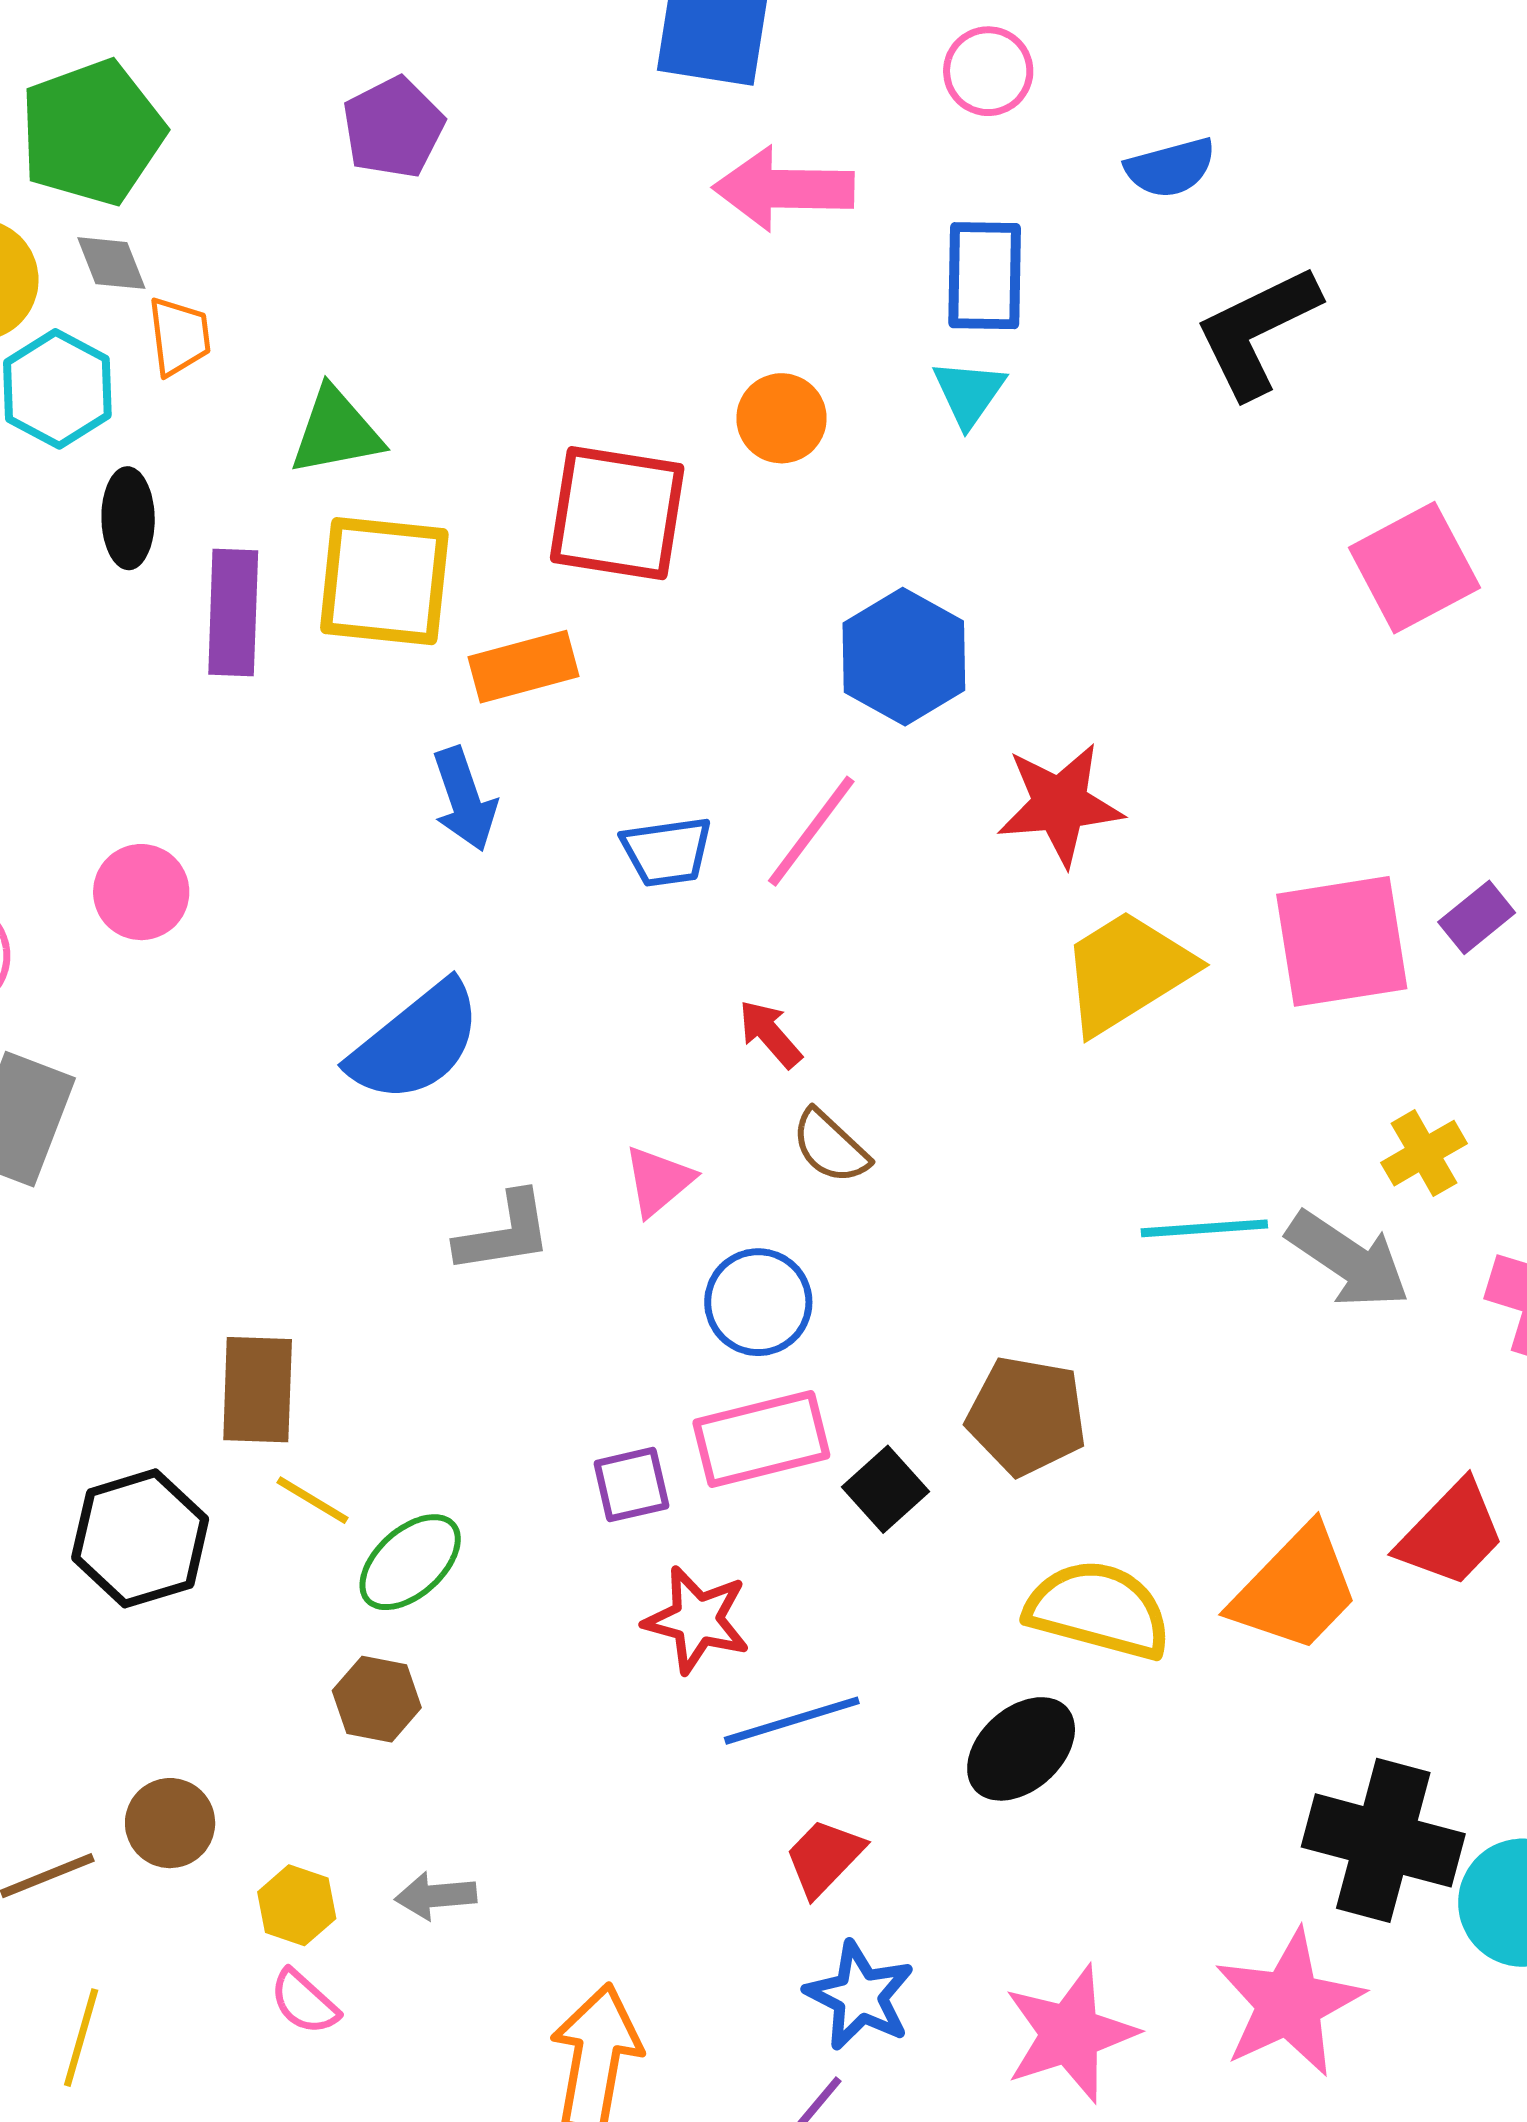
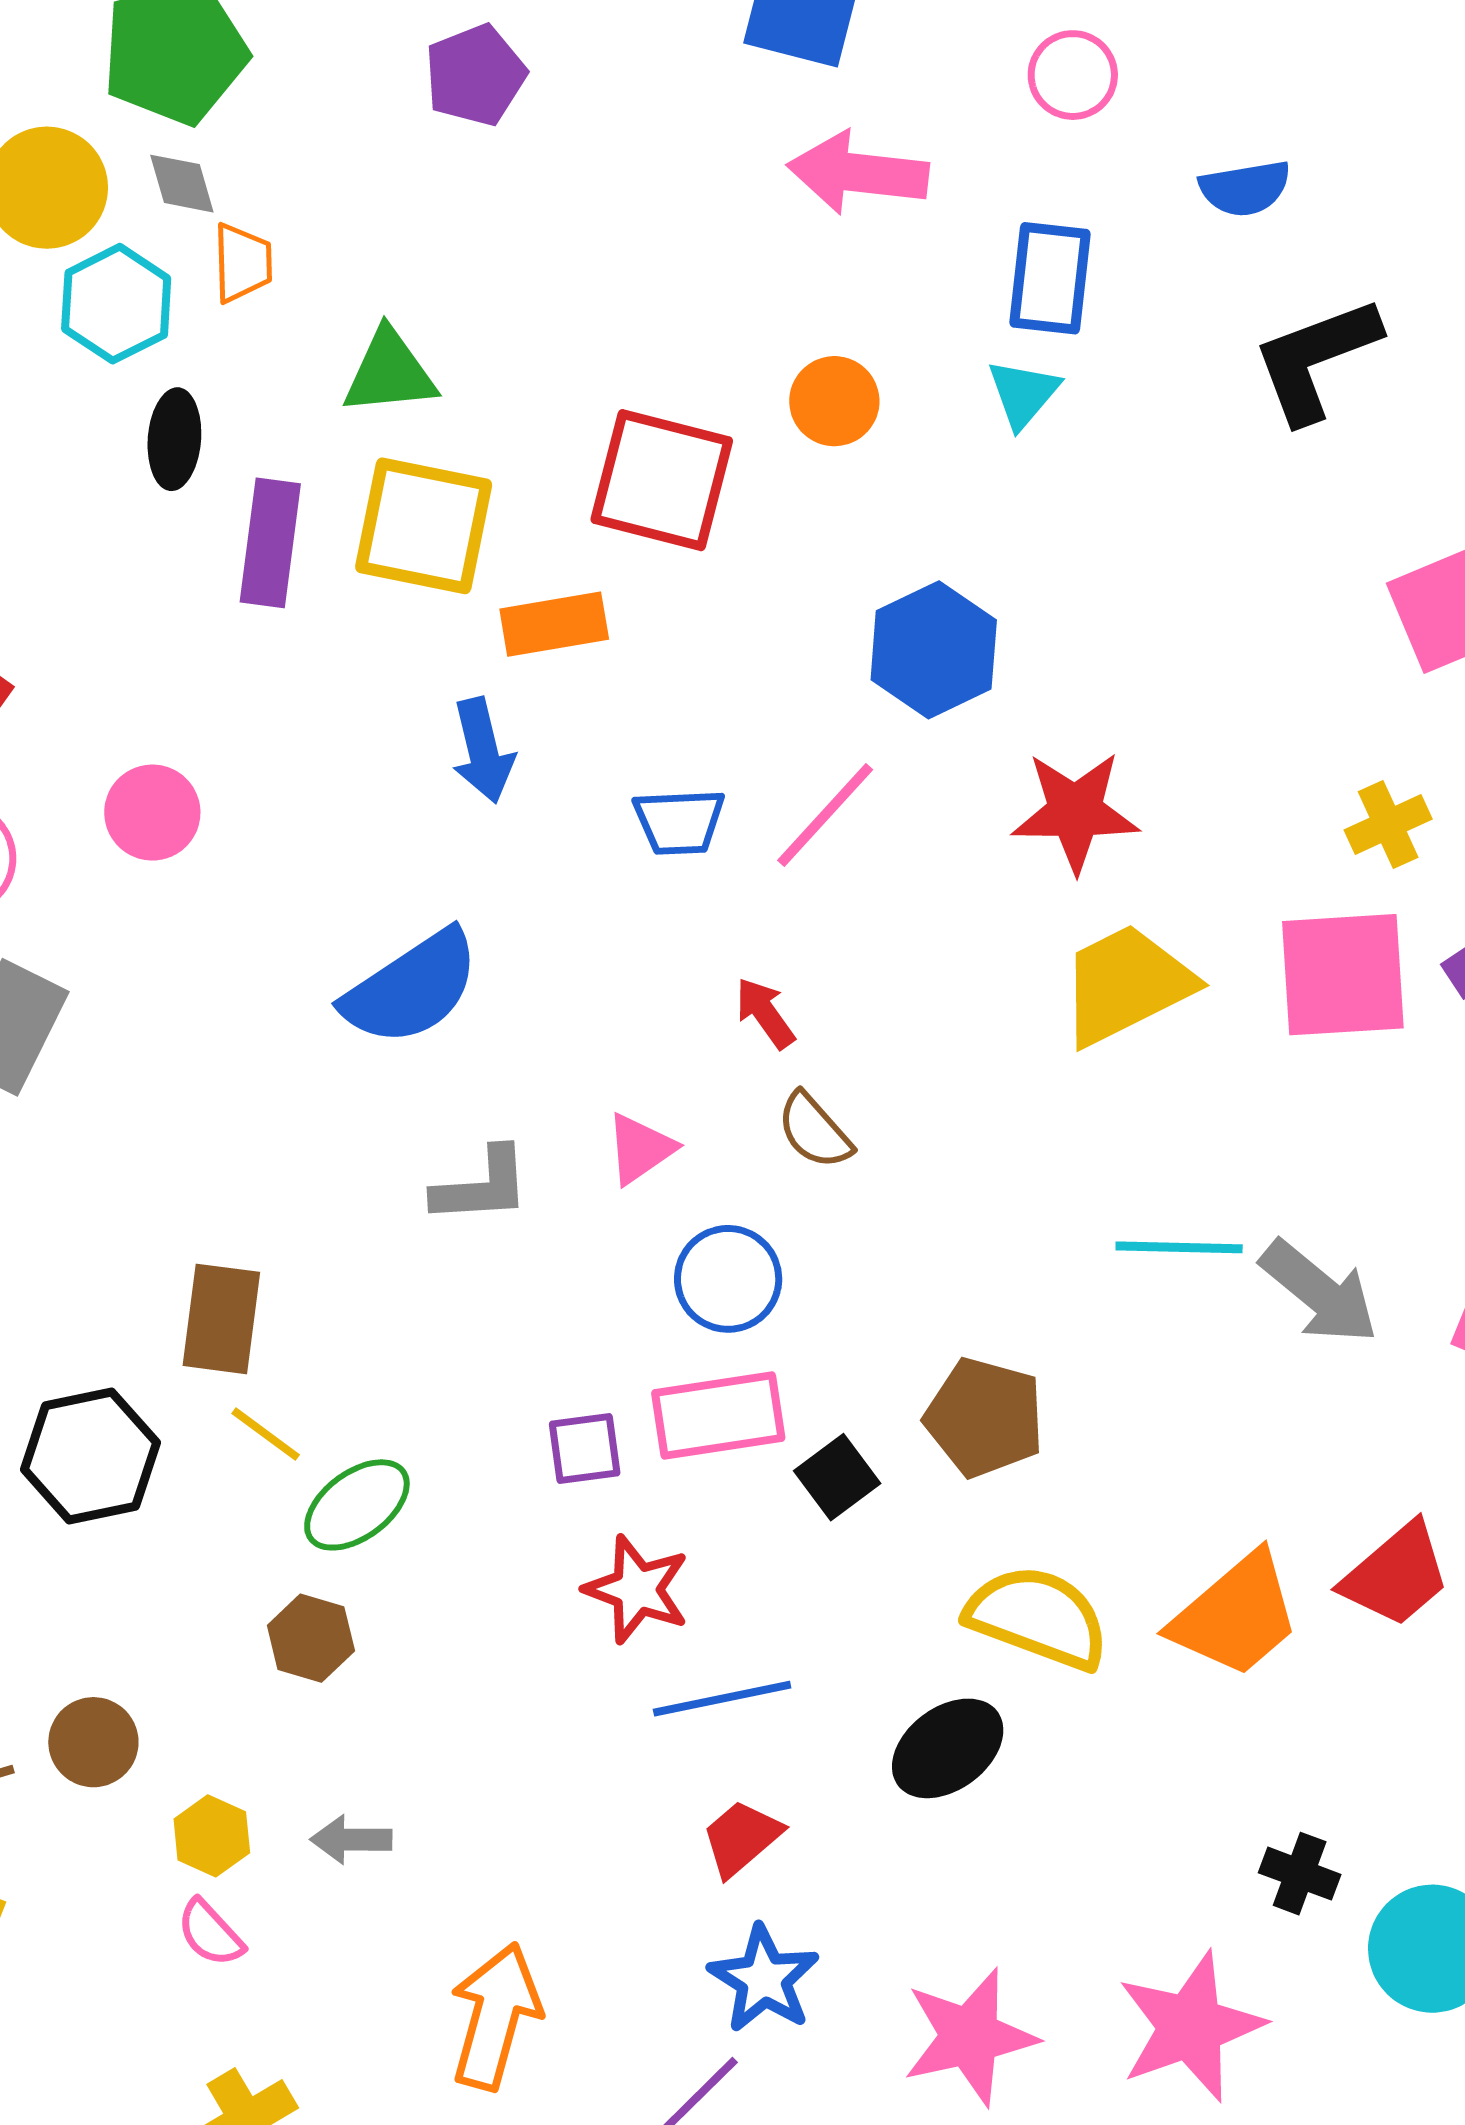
yellow cross: (1424, 1153) -> (1388, 824), moved
black cross: (1383, 1840) -> (1300, 1874), size x0.5

